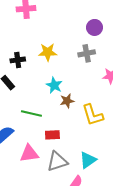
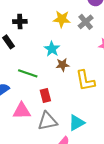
yellow star: (48, 52) -> (62, 19), moved
gray cross: (87, 53) -> (86, 22), turned -35
red rectangle: (52, 135) -> (45, 95), turned 72

